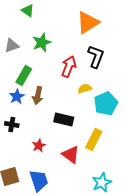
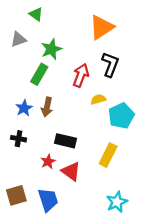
gray triangle: (12, 46) -> (19, 39), moved
green rectangle: (24, 76) -> (39, 74), moved
black rectangle: (64, 120) -> (66, 141), moved
red triangle: (71, 155) -> (71, 171), moved

